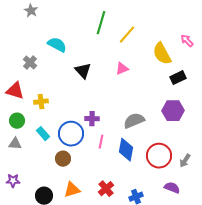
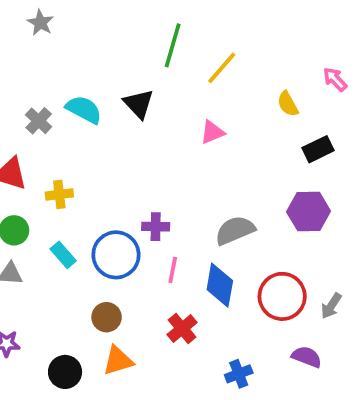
cyan semicircle: (57, 45) -> (84, 110), moved
yellow semicircle: (162, 54) -> (288, 104), size x0.6
black triangle: (83, 71) -> (139, 104), moved
brown circle: (63, 159) -> (107, 317), moved
red cross: (106, 189) -> (182, 329), moved

